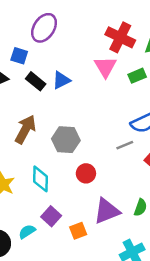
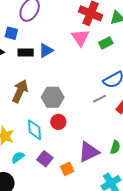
black rectangle: (36, 81) -> (26, 53), turned -35
red circle: (86, 173) -> (58, 122), moved
cyan semicircle: (27, 232) -> (18, 157), moved

